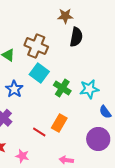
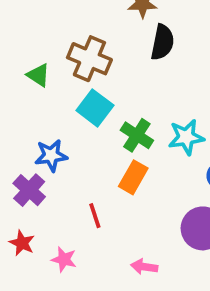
blue star: (14, 89) -> (51, 155), moved, turned 30
orange rectangle: (59, 123) -> (133, 177), moved
red line: (39, 132) -> (95, 216), turned 40

